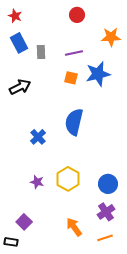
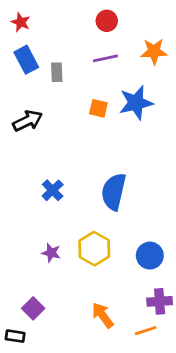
purple line: (74, 53) -> (105, 58), moved
blue semicircle: (74, 122) -> (114, 192), moved
purple cross: (106, 212) -> (160, 301), moved, turned 30

